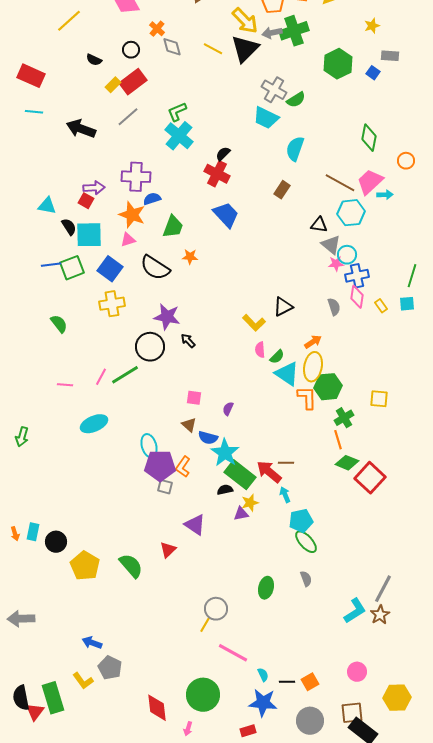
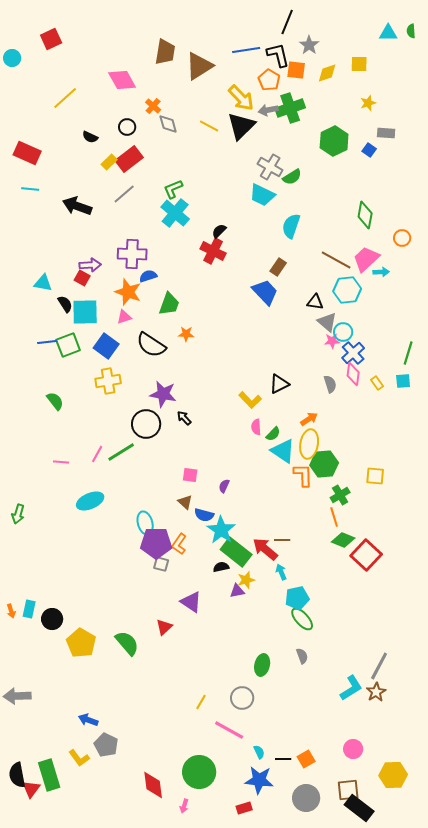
blue trapezoid: (226, 215) -> (265, 292), moved
blue cross: (357, 276) -> (353, 353), turned -30
gray circle: (216, 609) -> (242, 698), moved

